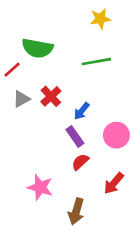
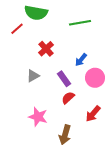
gray triangle: (21, 99) -> (33, 76), moved
blue arrow: (82, 111) -> (81, 60), moved

